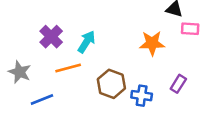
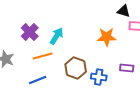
purple rectangle: (178, 84) -> (127, 68), turned 64
blue line: (42, 100) -> (38, 80), moved

